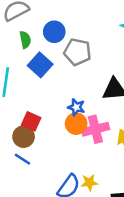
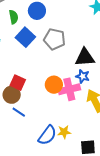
gray pentagon: (78, 52) -> (54, 39), moved
blue star: (76, 107) -> (83, 76), moved
blue line: (22, 159) -> (19, 112), moved

